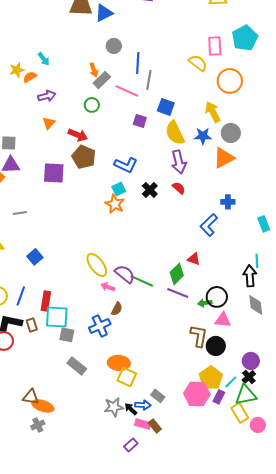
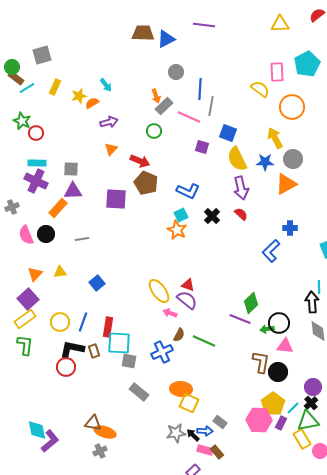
red triangle: (194, 259) -> (188, 285), moved
green diamond: (177, 274) -> (251, 303), moved
green line: (142, 281) -> (204, 341), moved

